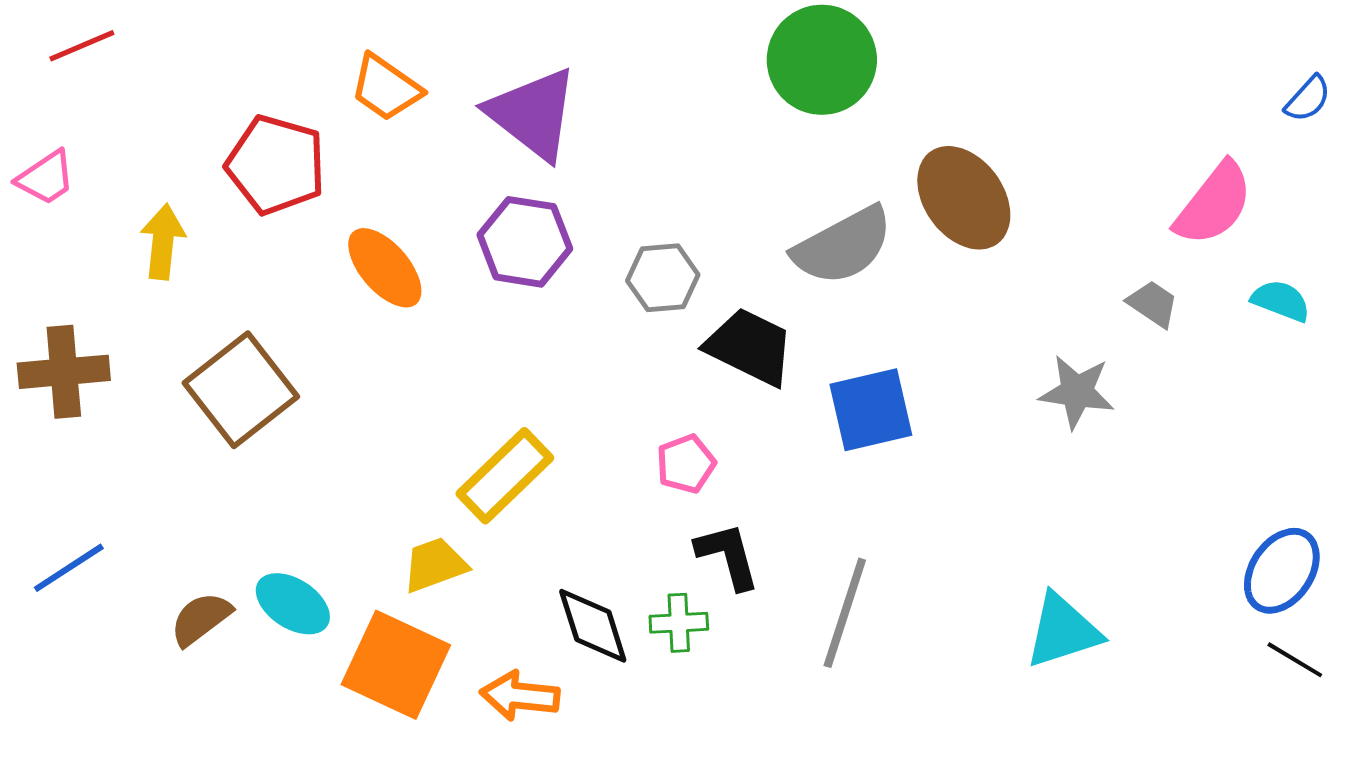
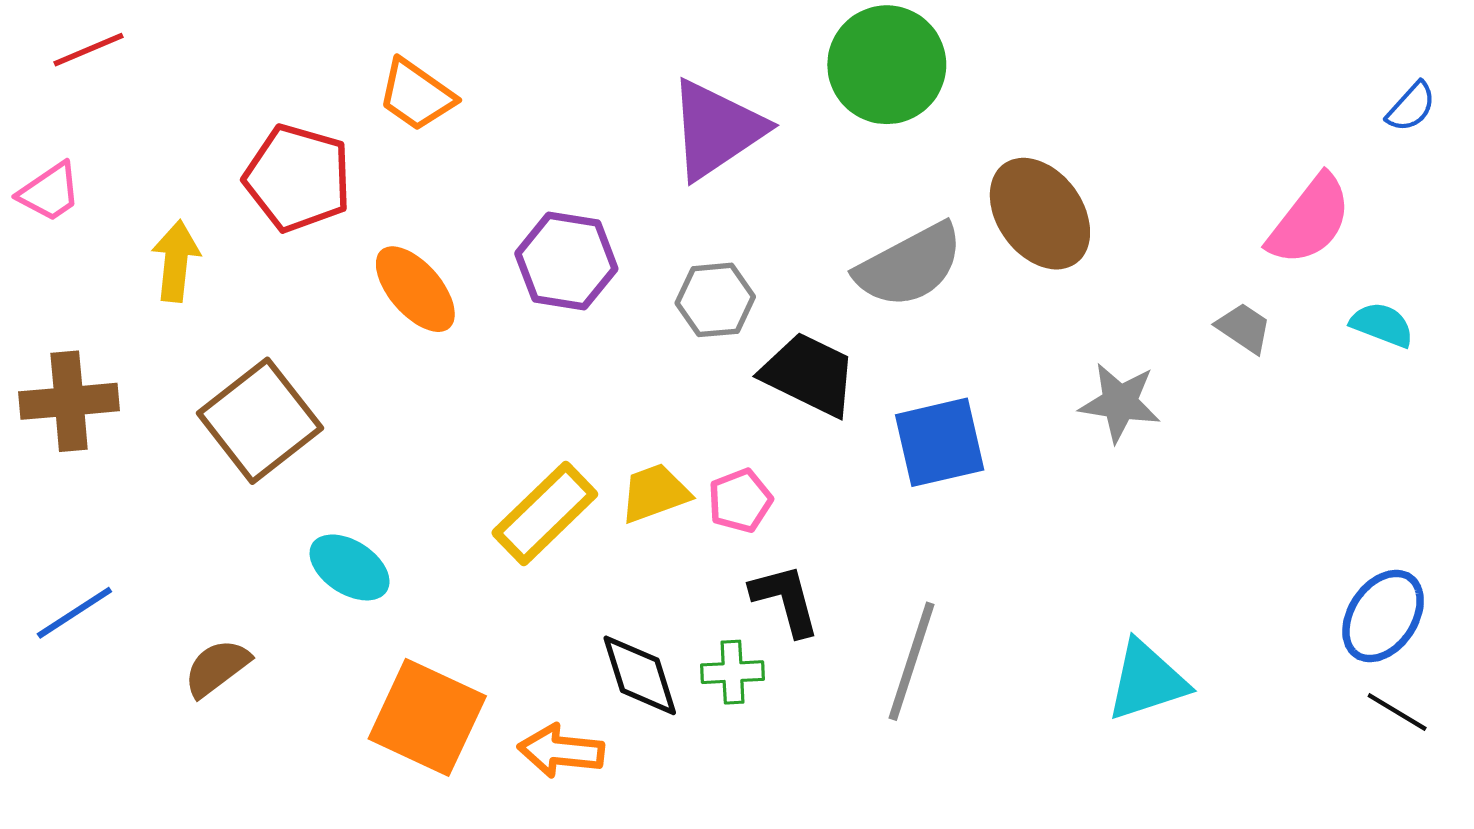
purple triangle: (533, 114) -> (716, 129), moved, turned 48
gray star: (1077, 392) -> (1120, 402), moved
yellow trapezoid: (435, 565) -> (655, 493), moved
cyan ellipse: (293, 604) -> (350, 567), moved

